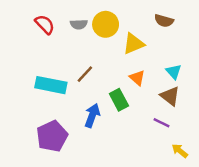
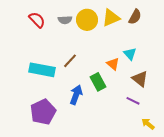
brown semicircle: (164, 21) -> (135, 17), turned -77
yellow triangle: (134, 44) -> (111, 18), moved
cyan triangle: (174, 72) -> (130, 54), moved

